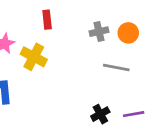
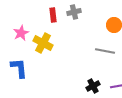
gray cross: (99, 32) -> (74, 12), moved

